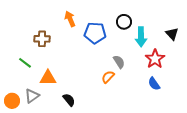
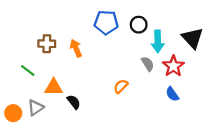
orange arrow: (70, 19) -> (76, 48), moved
blue pentagon: (95, 33) -> (106, 22), moved
black triangle: (172, 34) -> (192, 38), size x1.5
gray semicircle: (119, 62) -> (148, 64), moved
black semicircle: (69, 100) -> (74, 102), moved

